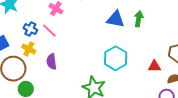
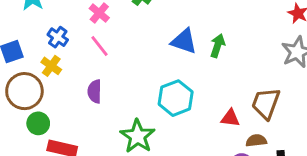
pink line: (49, 31) -> (100, 46), moved
purple semicircle: (51, 62) -> (95, 91), moved

